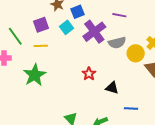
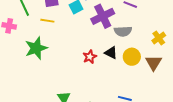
yellow circle: (136, 53) -> (132, 57), moved
black triangle: (112, 88) -> (111, 53), moved

